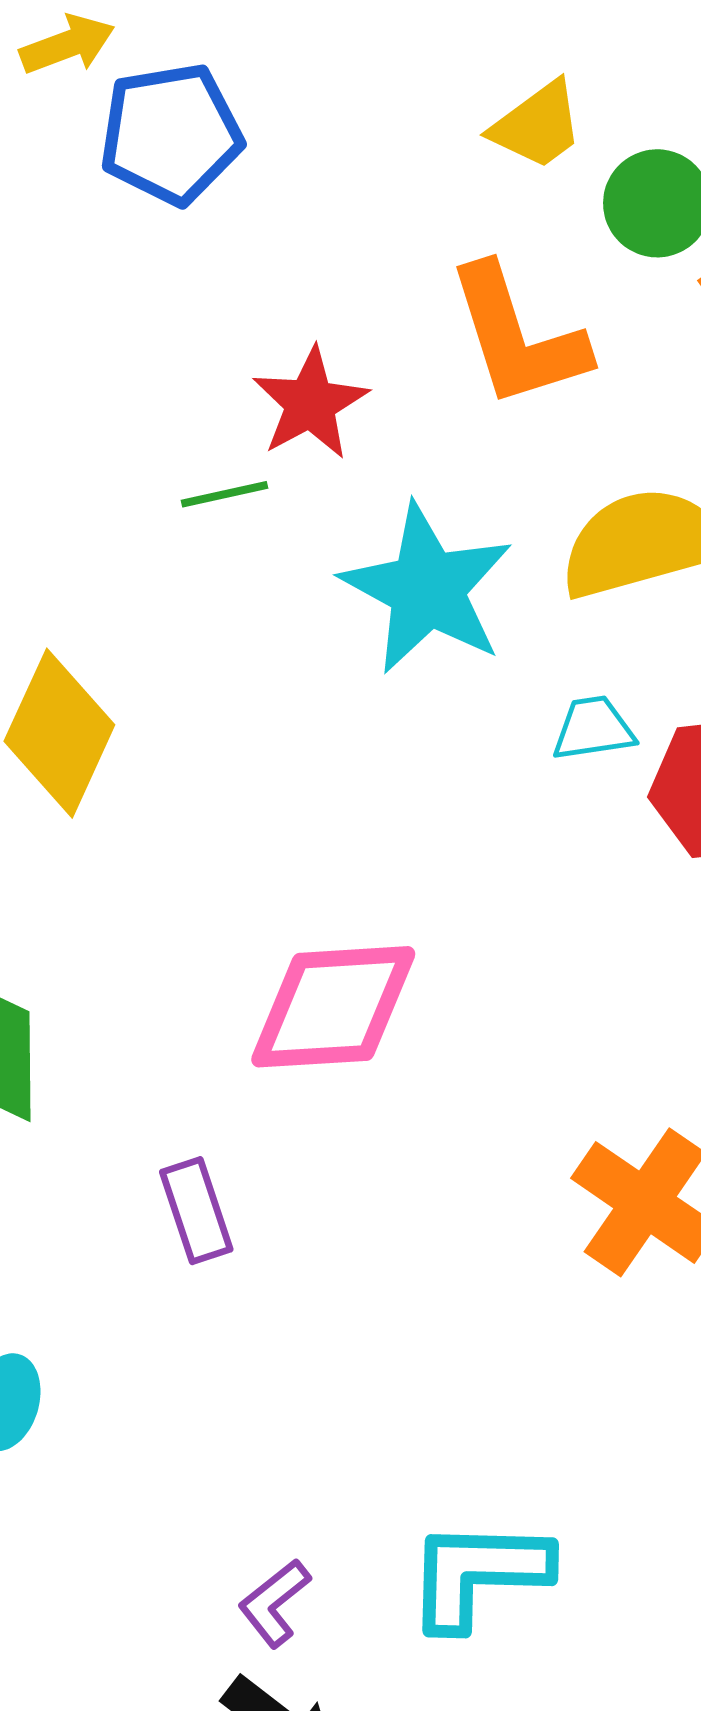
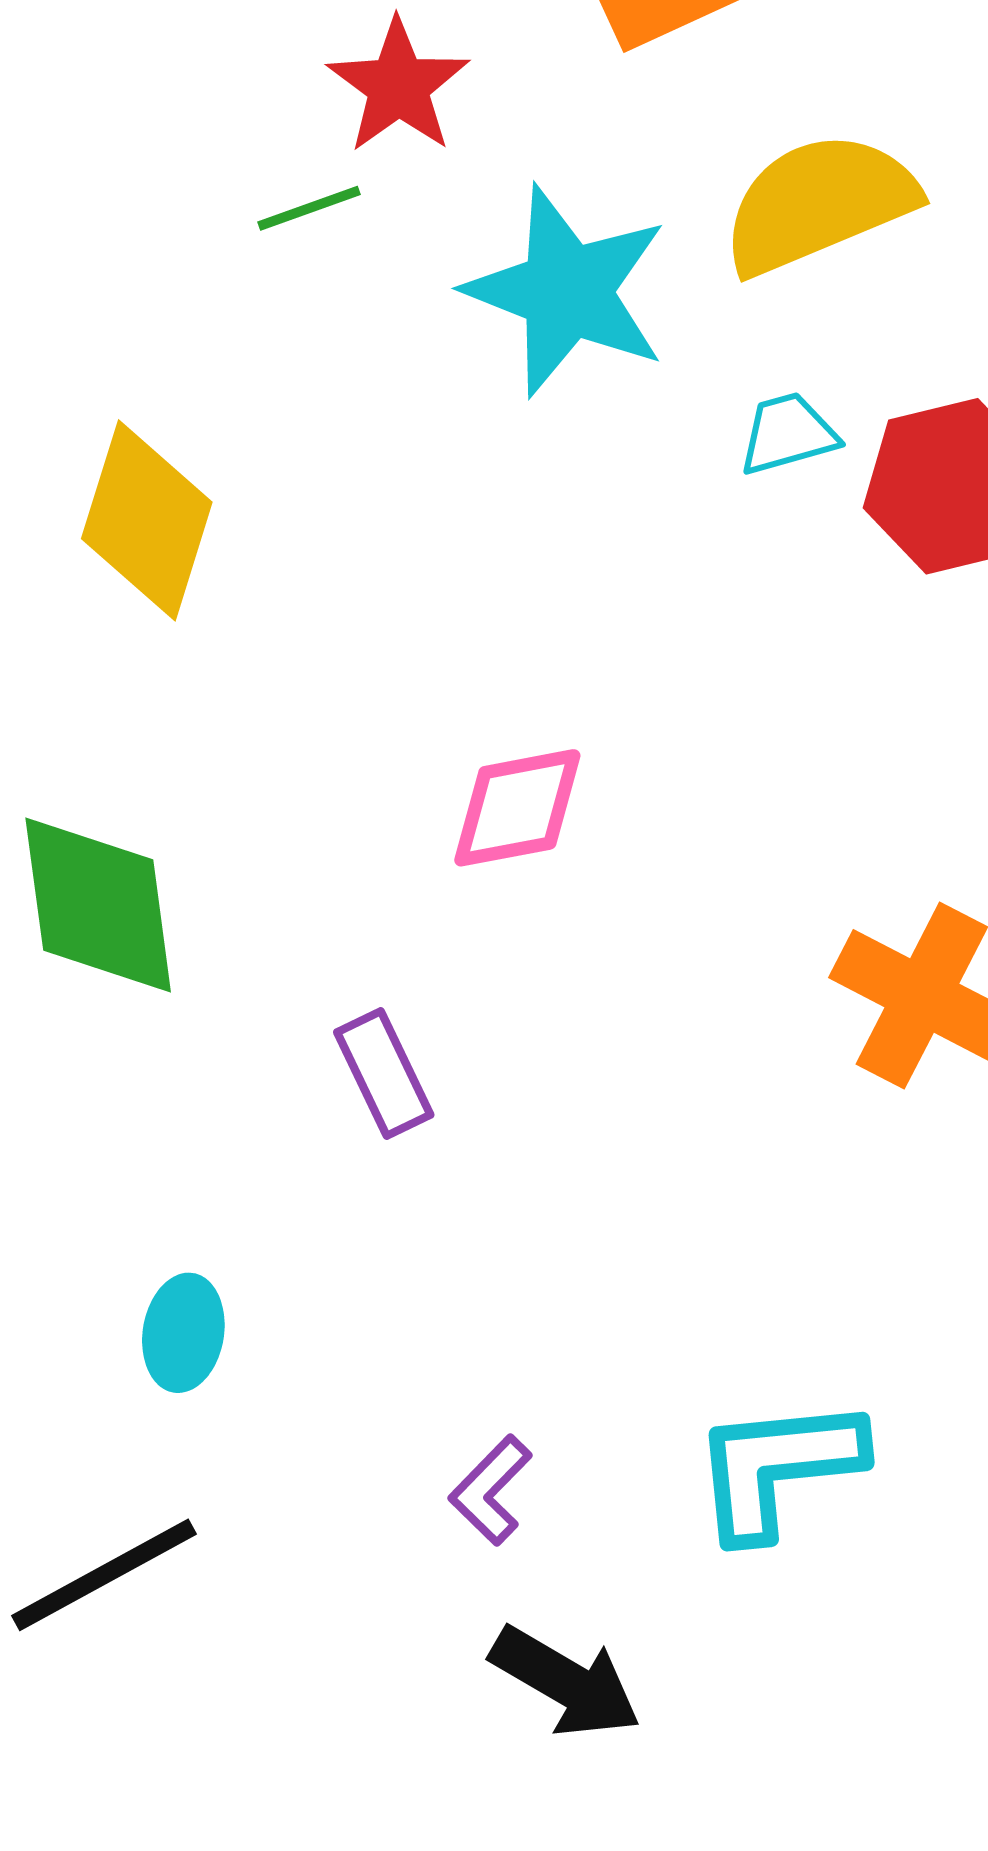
pink diamond: (333, 1007) -> (517, 808), size x0.7
purple L-shape: (274, 1603) -> (491, 1490), moved

